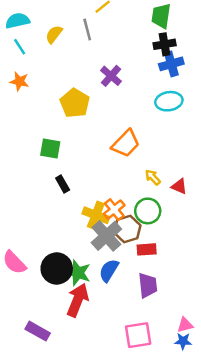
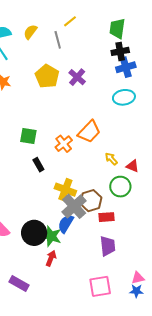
yellow semicircle: (54, 34) -> (30, 32), moved
yellow pentagon: (75, 103) -> (47, 76), moved
orange cross: (114, 210) -> (64, 144), moved
green circle: (148, 211) -> (120, 187), moved
blue semicircle: (109, 270) -> (66, 224), moved
red arrow: (78, 300) -> (51, 258), size x0.6

